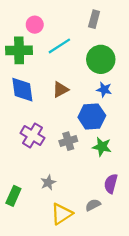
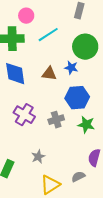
brown triangle: (60, 90) -> (49, 74), turned 35
blue star: (104, 90) -> (71, 68), moved

